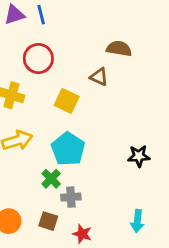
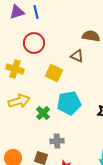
cyan pentagon: (68, 149) -> (69, 103), moved, turned 30
green cross: (51, 179) -> (43, 113), moved

